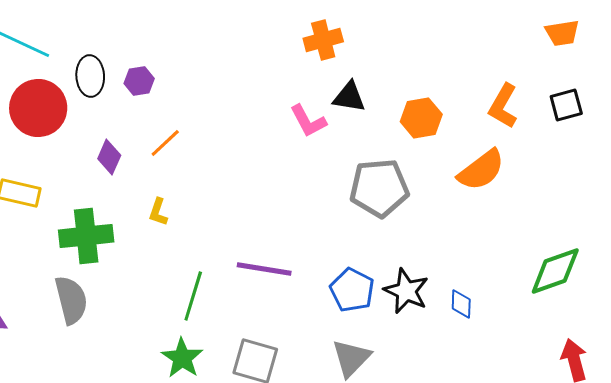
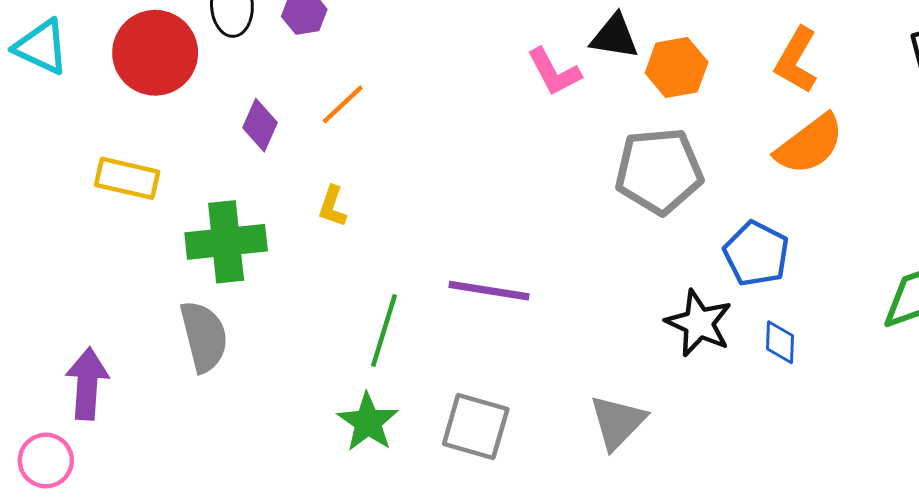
orange L-shape: (503, 106) -> (796, 60), moved
orange hexagon: (421, 118) -> (677, 68), moved
blue pentagon: (352, 290) -> (756, 254), moved

